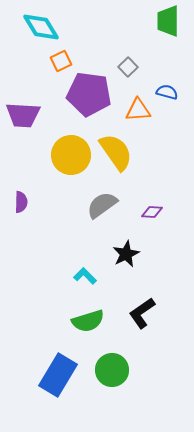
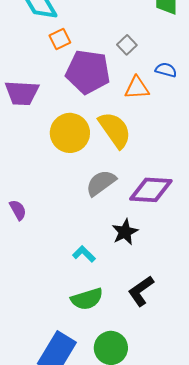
purple semicircle: (21, 202) -> (18, 210), moved, turned -30
purple diamond: (152, 212) -> (151, 190), size x2.0

